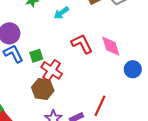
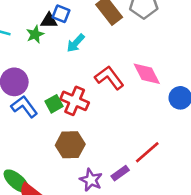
red cross: (52, 70) -> (75, 101), moved
red line: (100, 106) -> (147, 152), turned 35

